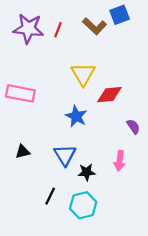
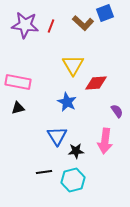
black triangle: (23, 152) -> (18, 108), moved
pink arrow: (120, 161) -> (105, 141), size x1.4
black line: (50, 196) -> (44, 172), turned 56

